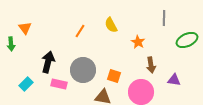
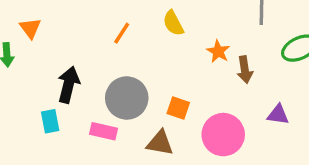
brown arrow: (151, 65) -> (245, 70), moved
cyan rectangle: (26, 84) -> (50, 121), moved, turned -56
pink rectangle: (59, 84) -> (103, 131), moved

